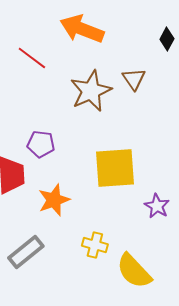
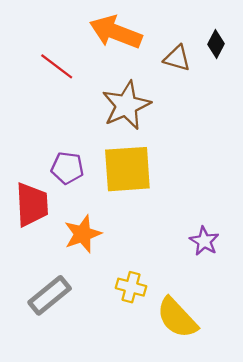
brown triangle: (134, 79) -> (177, 58), moved, turned -40
yellow square: (115, 168) -> (127, 169), moved

